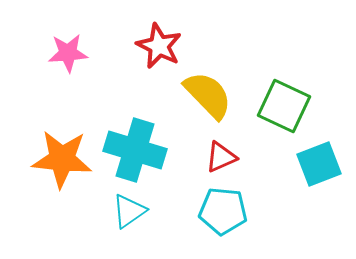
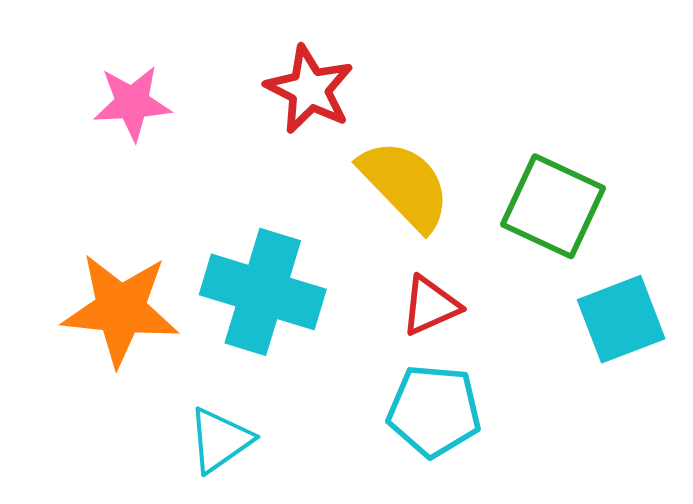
cyan triangle: (129, 211) -> (220, 440), moved

